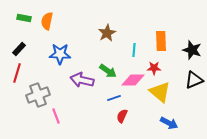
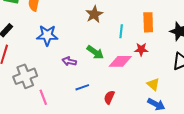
purple arrow: (82, 80) -> (69, 61), size x0.6
yellow triangle: (160, 92) -> (153, 84), moved, size x0.6
blue line: (114, 98) -> (82, 87), moved

